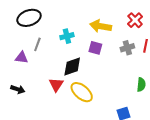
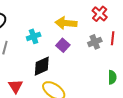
purple square: (95, 48) -> (63, 45), turned 32
red triangle: (56, 85) -> (16, 86), moved

